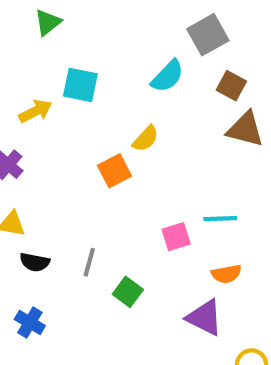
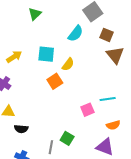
green triangle: (48, 22) -> (35, 14), moved
cyan square: (80, 85) -> (46, 54), moved
brown triangle: (245, 129) -> (115, 55), turned 42
gray line: (89, 262) -> (51, 147), moved

